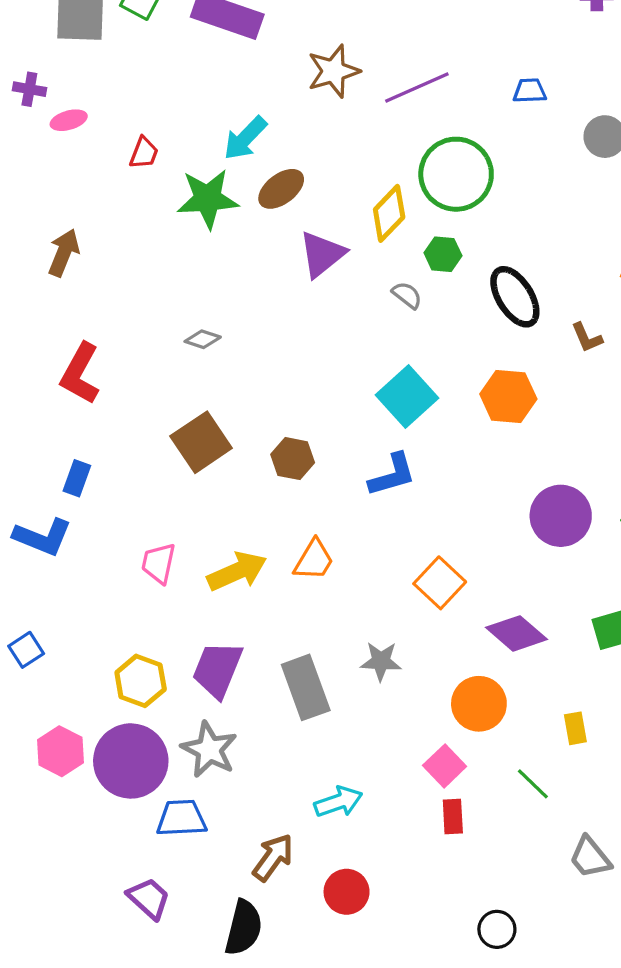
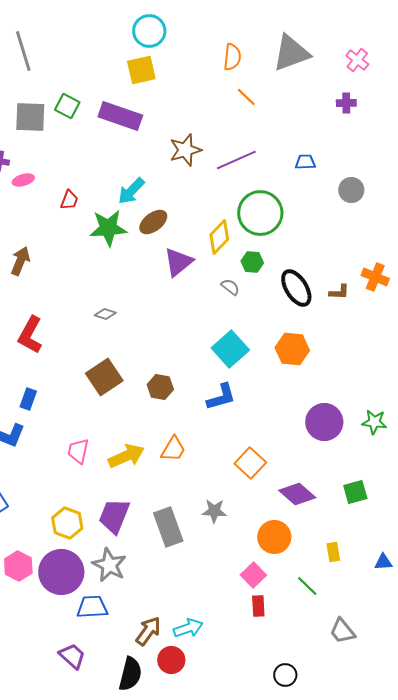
brown L-shape: (587, 338) -> (339, 292), moved, turned -65
cyan arrow: (338, 802) -> (188, 628), moved
red circle: (347, 892) -> (171, 660), moved

